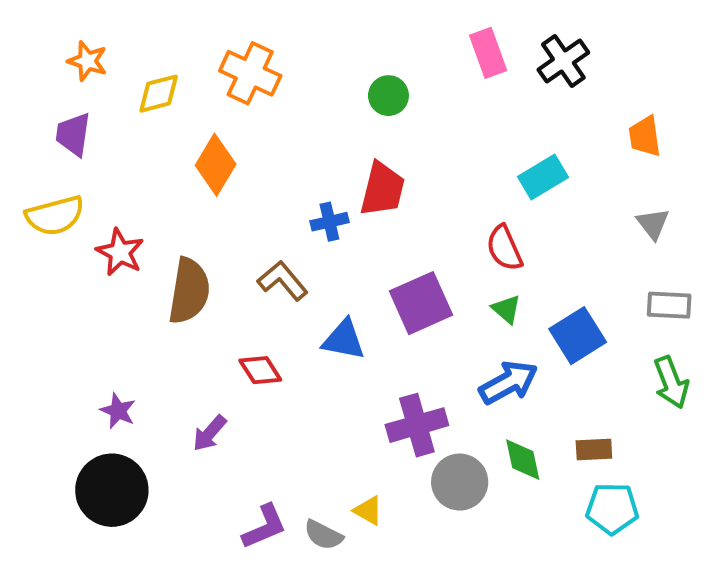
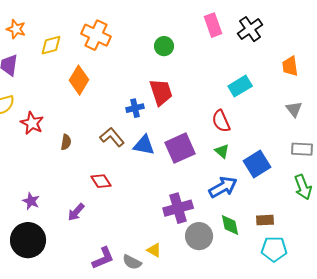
red trapezoid: (382, 189) -> (161, 92), turned -32
brown semicircle: (189, 291) -> (66, 142), size x0.5
blue triangle: (344, 340) -> (144, 145), moved

